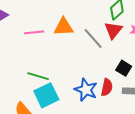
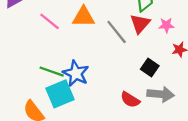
pink line: (34, 32) -> (50, 21), turned 42
red semicircle: (107, 87) -> (130, 100), moved, turned 108
blue star: (86, 90) -> (76, 73), moved

